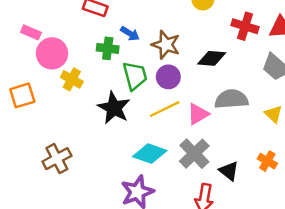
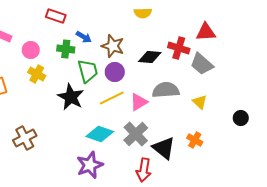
red cross: (245, 26) -> (179, 48), moved
pink circle: (52, 53) -> (31, 50), moved, size x0.7
black triangle: (229, 171) -> (164, 148), size x1.4

